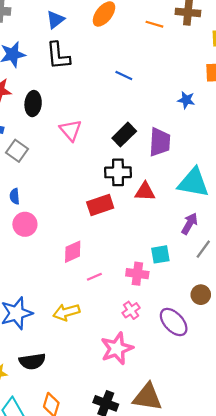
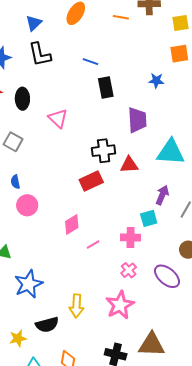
blue line: (124, 76) -> (90, 62), moved
black rectangle: (124, 135) -> (106, 88), moved, turned -50
purple arrow: (190, 224) -> (162, 195), moved
yellow arrow: (66, 312) -> (77, 306), moved, turned -65

